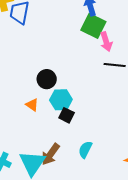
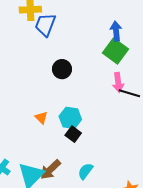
pink arrow: (106, 42) -> (118, 82), moved
black circle: (47, 79) -> (62, 69), moved

